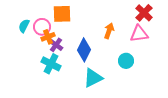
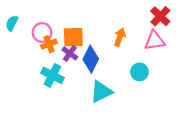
orange square: (62, 14) -> (73, 37), moved
cyan semicircle: (24, 26) -> (12, 23), moved
purple cross: (56, 45) -> (70, 53), moved

